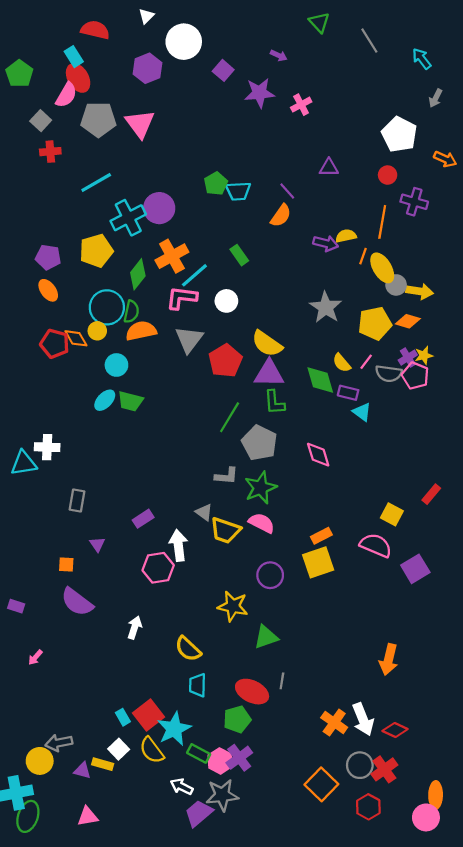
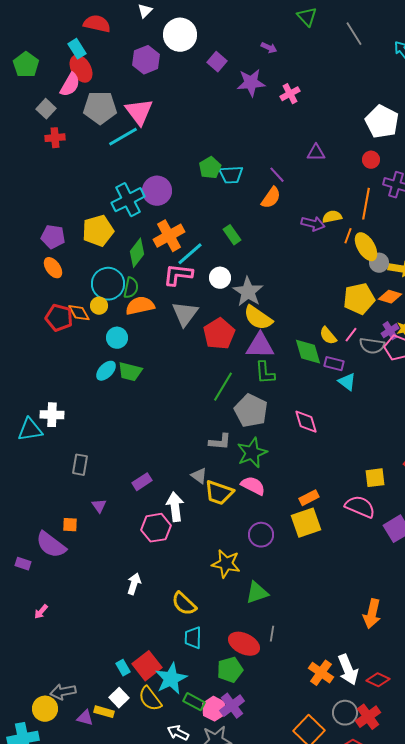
cyan line: (96, 182) -> (123, 137), moved
gray star: (326, 307) -> (248, 292), moved
yellow square: (392, 514) -> (375, 478), turned -35
purple semicircle: (77, 602) -> (51, 545), moved

